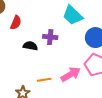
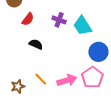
purple cross: (50, 37) -> (59, 20), moved
orange line: (44, 80) -> (41, 79), turned 40

